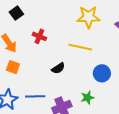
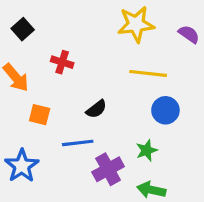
yellow line: (80, 47) -> (148, 73), moved
orange square: (13, 67) -> (40, 115), moved
blue line: (35, 96) -> (78, 143), moved

